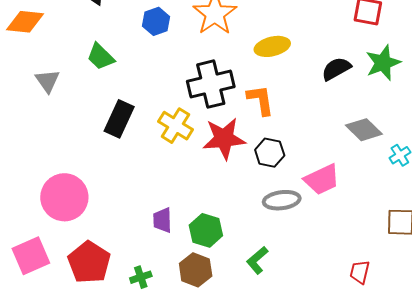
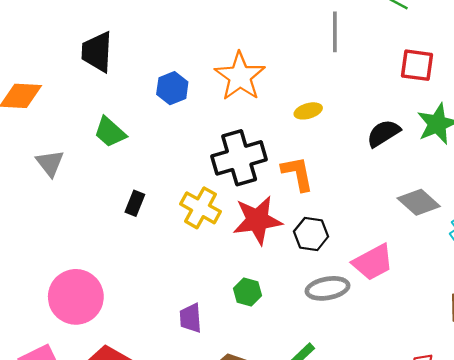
yellow ellipse: (272, 46) -> (308, 111), size x0.7
black rectangle: (119, 119) -> (135, 203), size x0.6
green hexagon: (206, 230) -> (248, 292), moved, size x0.7

